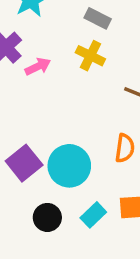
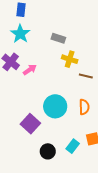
yellow cross: (90, 56) -> (70, 59), moved
cyan circle: (69, 166) -> (55, 106), moved

